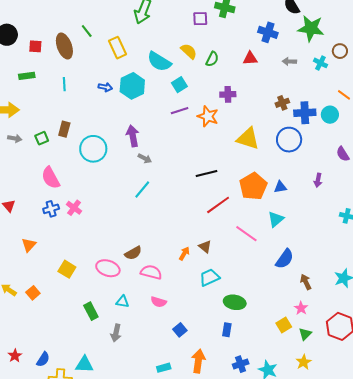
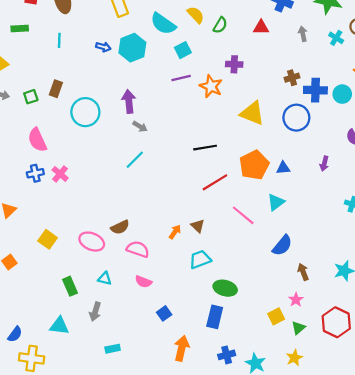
gray arrow: (289, 61) -> (303, 34), turned 72
blue rectangle: (227, 330) -> (215, 317), size x1.5
cyan triangle: (84, 364) -> (59, 326), moved
cyan rectangle: (164, 368) -> (113, 349), moved

